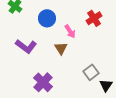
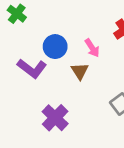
blue circle: (47, 18) -> (55, 47), moved

